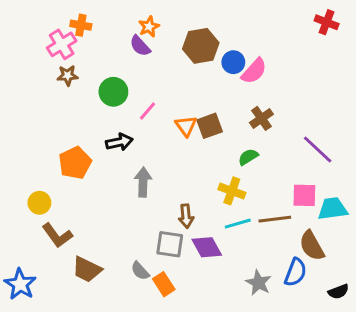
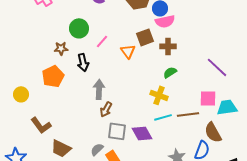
pink semicircle: (254, 71) -> (165, 21), moved, turned 36
brown star: (68, 75) -> (61, 48), moved
brown cross: (261, 118) -> (168, 46), moved, turned 35
brown square: (210, 126) -> (145, 37), moved
black arrow: (119, 142) -> (83, 62), turned 90
yellow circle: (39, 203) -> (21, 94), moved
brown arrow: (186, 216) -> (106, 109), moved, turned 35
gray semicircle: (140, 271) -> (97, 149), turned 88

